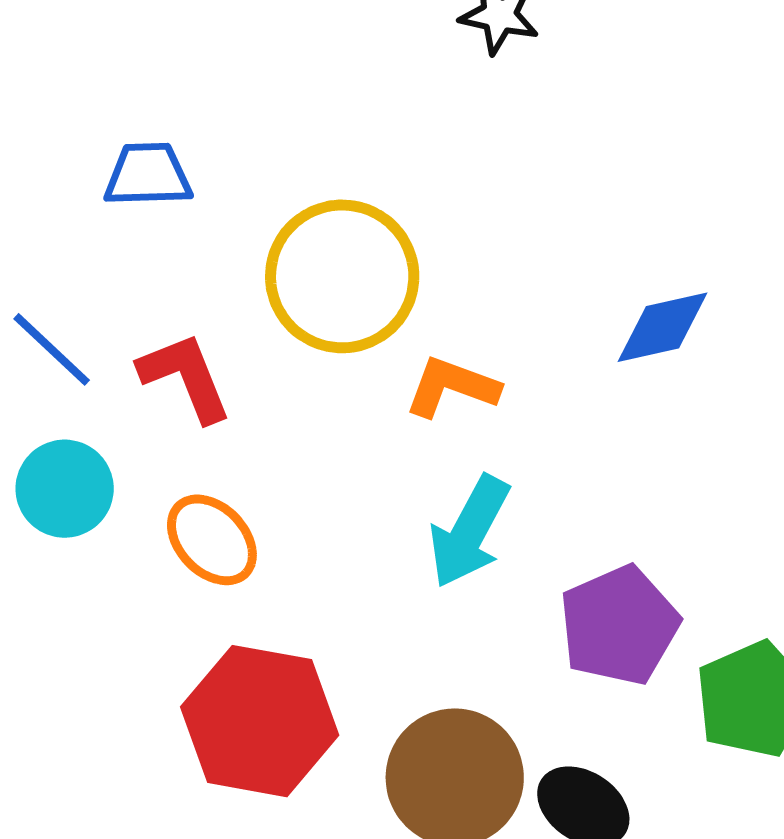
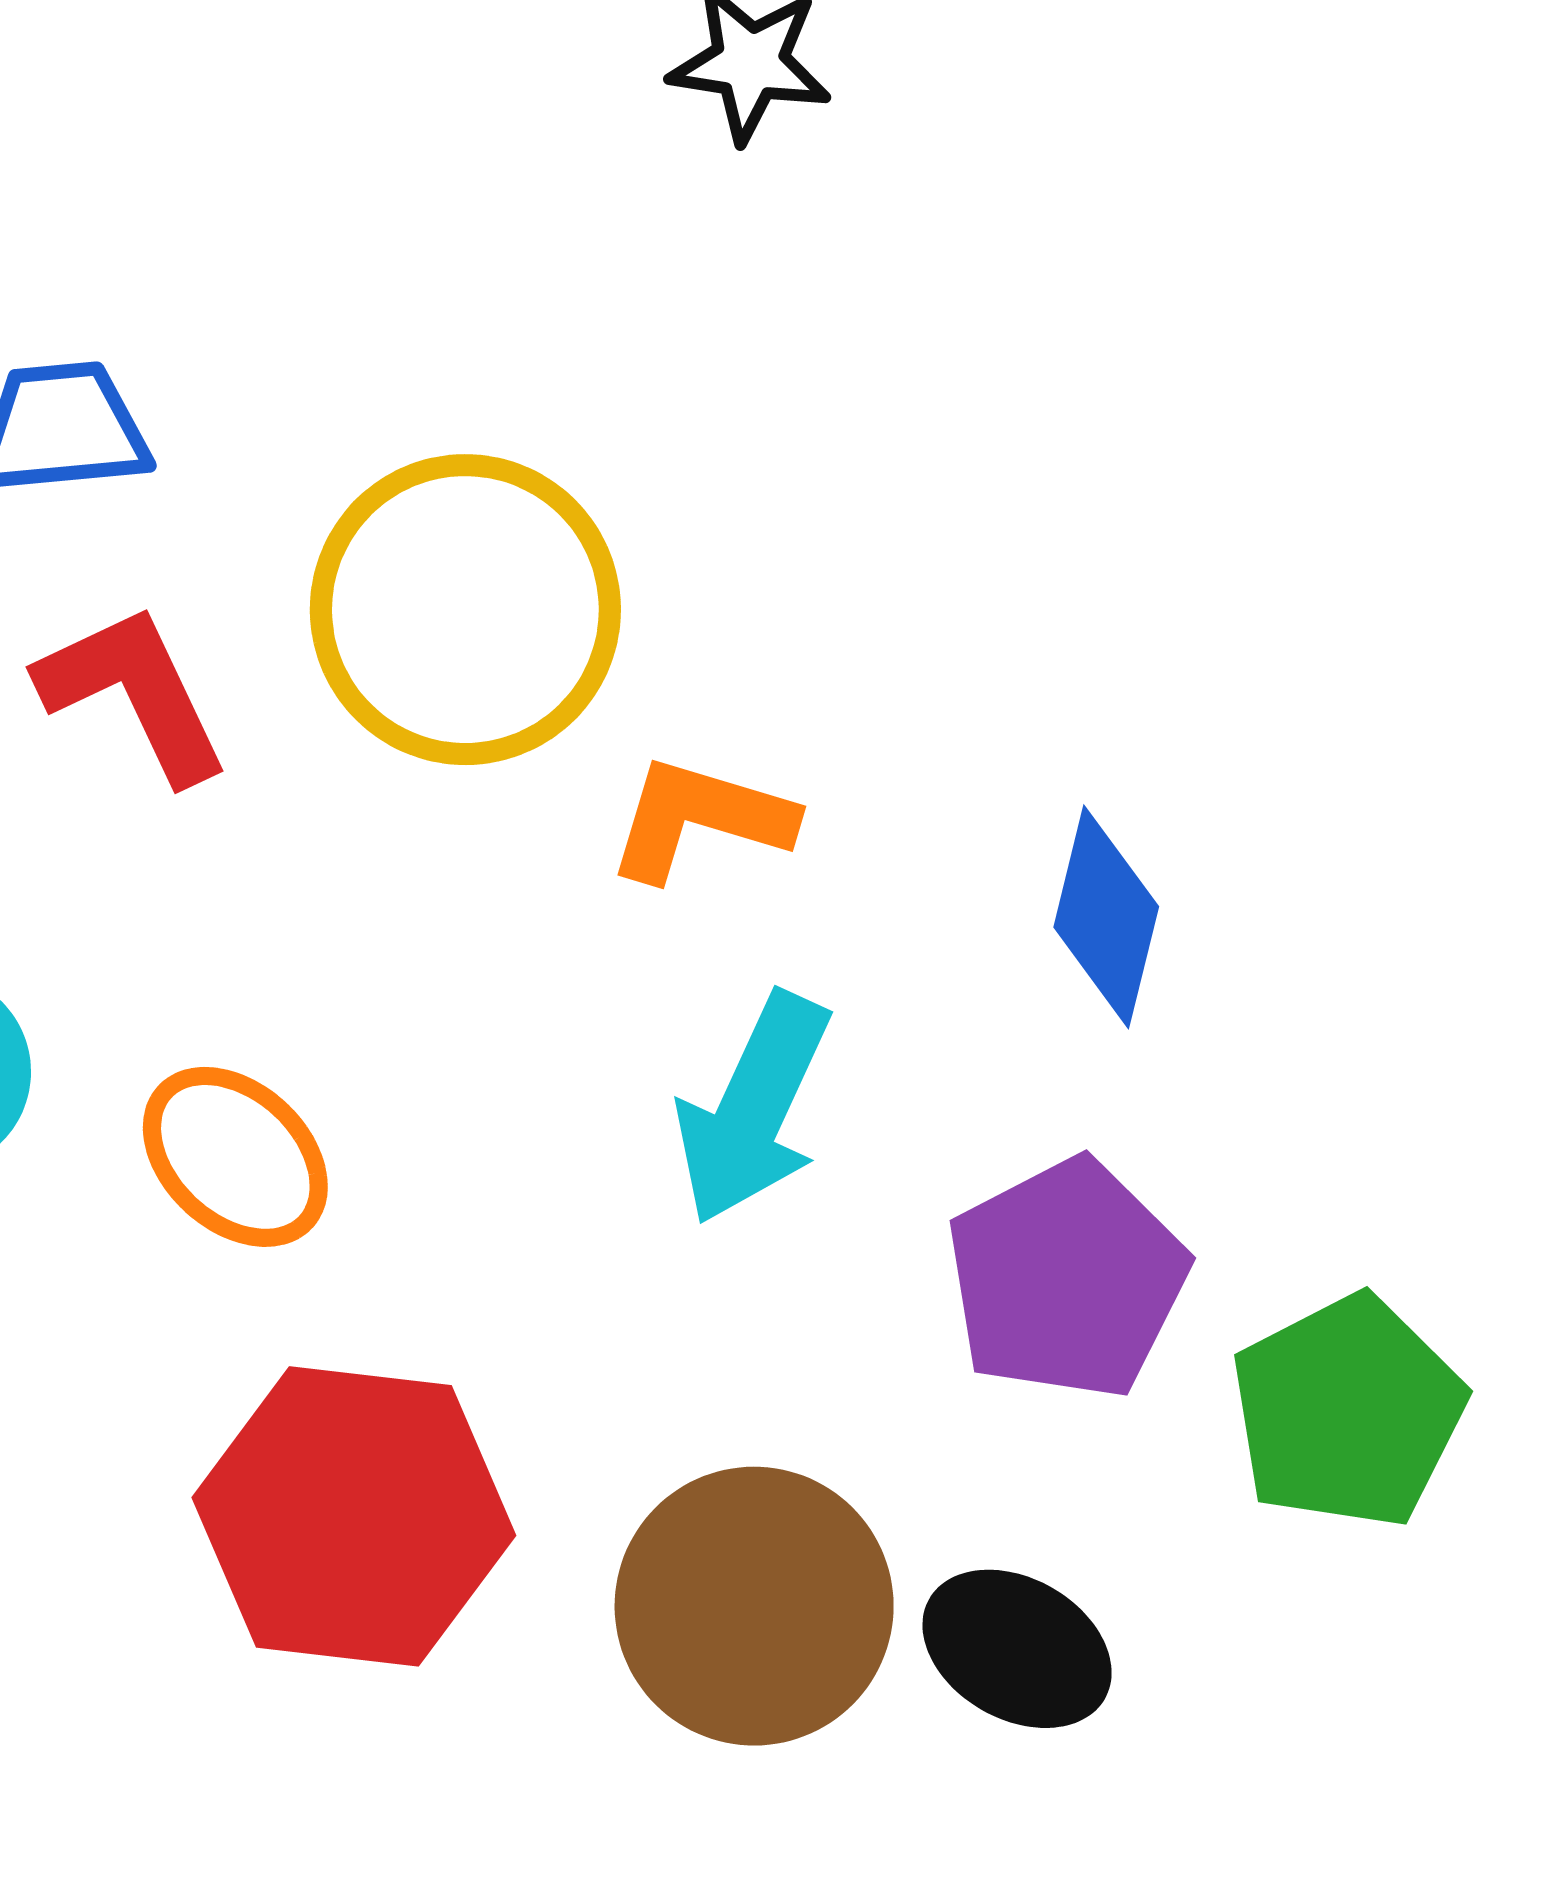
blue diamond: (663, 327) -> (1106, 917), moved, turned -60
red L-shape: (185, 377) -> (134, 693), moved

